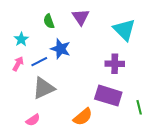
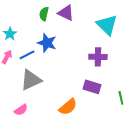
purple triangle: (81, 17) -> (66, 13), turned -30
green semicircle: (49, 21) -> (44, 14), moved, turned 32
purple rectangle: (108, 96) -> (92, 87), size x0.7

